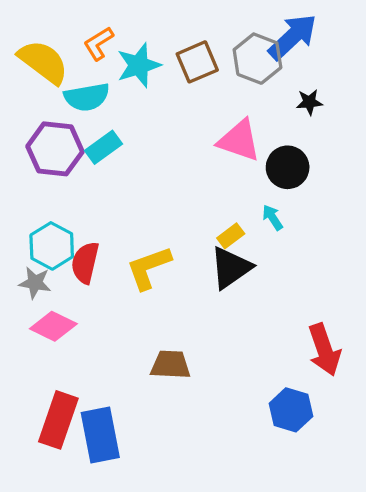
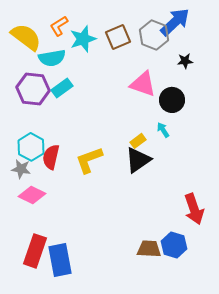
brown trapezoid: (170, 365) -> (149, 249), moved

